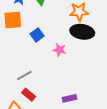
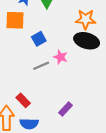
gray line: (24, 75) -> (41, 66), moved
purple rectangle: (70, 98) -> (65, 109), turned -40

